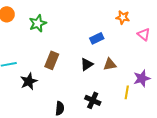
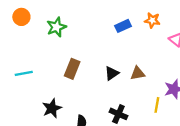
blue rectangle: (97, 38) -> (123, 26), moved
black star: (29, 81) -> (52, 108), moved

